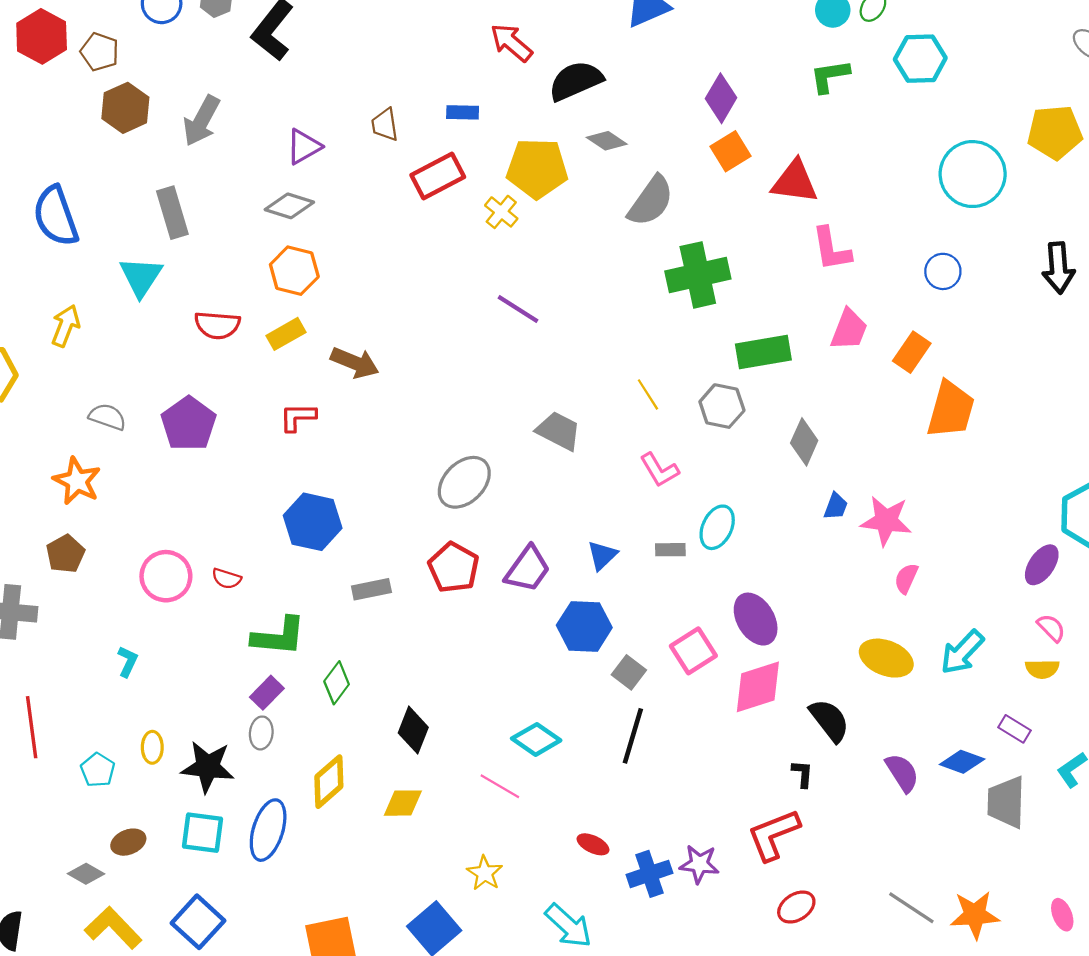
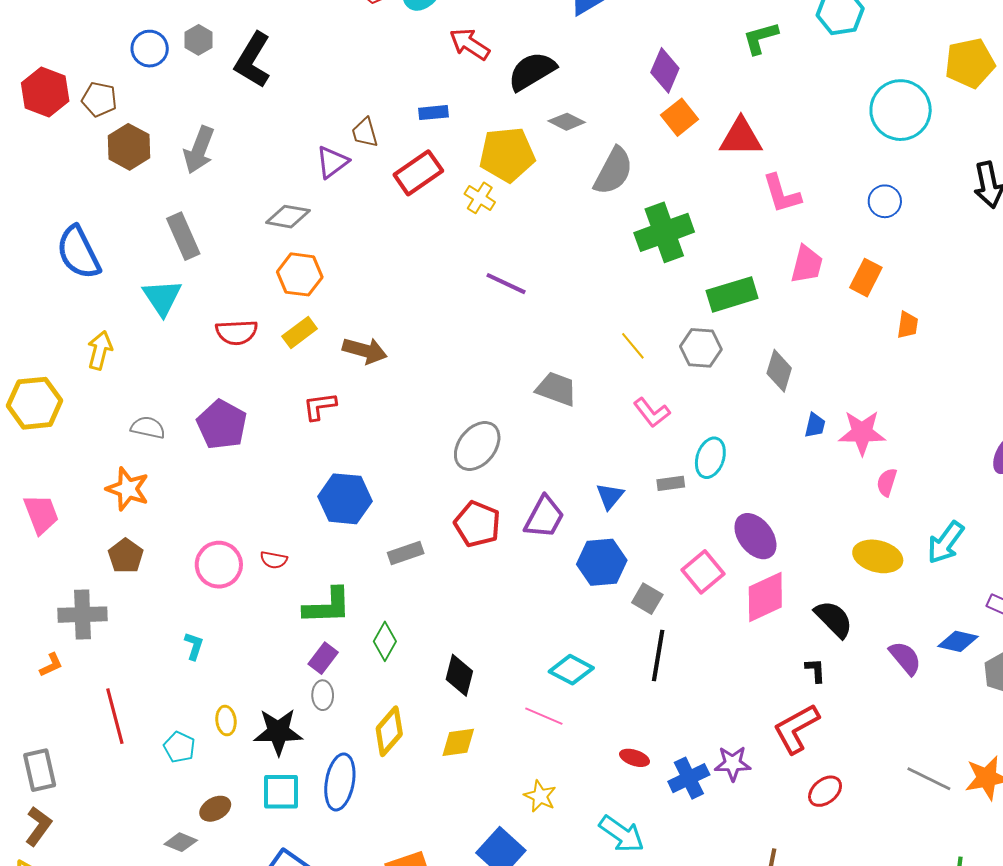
purple triangle: (304, 147) -> (332, 162), moved
orange trapezoid: (951, 410) -> (908, 325), size x0.5

